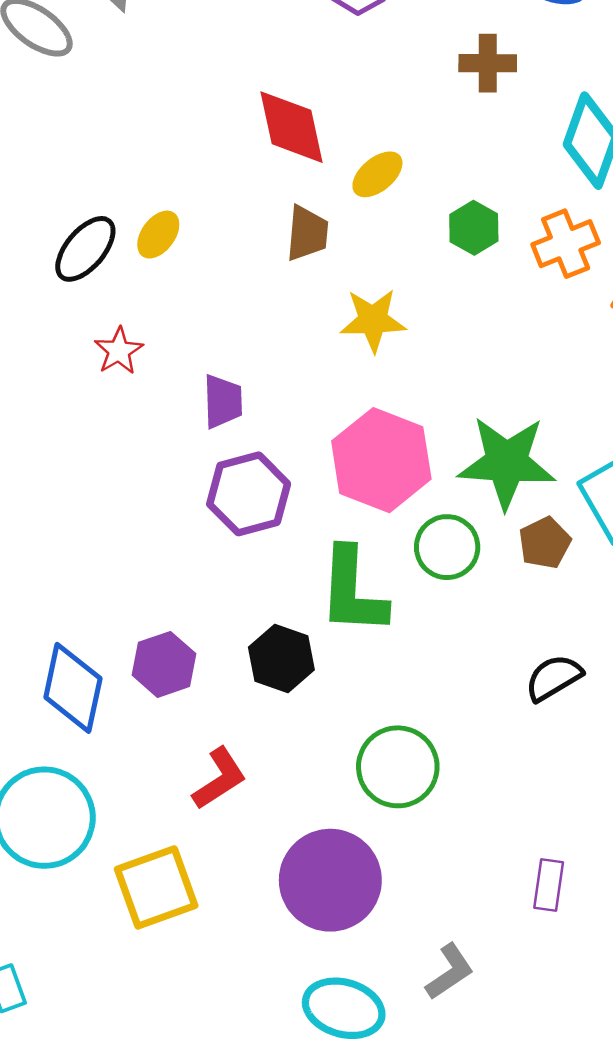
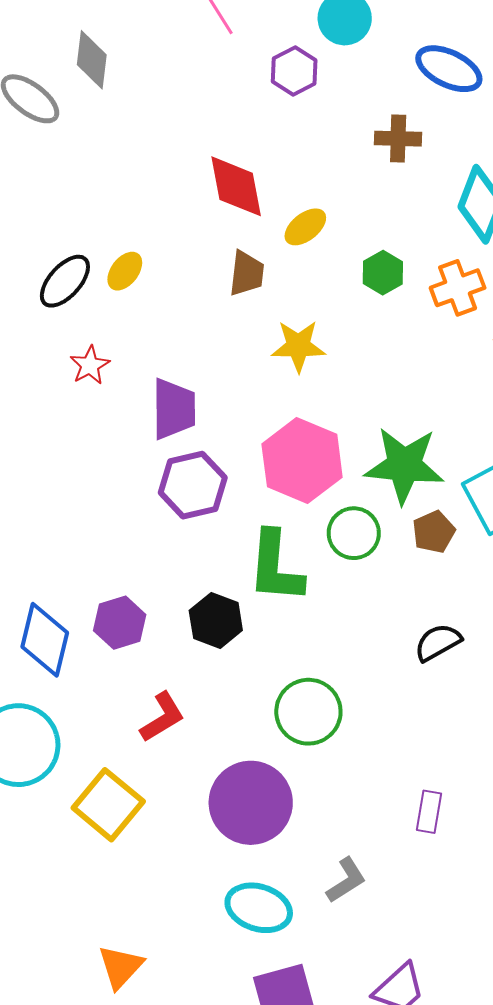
purple trapezoid: (223, 401) -> (174, 409), size x1.4
yellow square: (156, 887) -> (108, 805), turned -32

